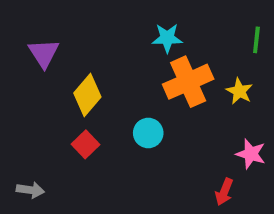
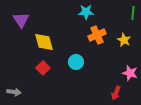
orange cross: (188, 82) -> (97, 35), size x0.7
yellow diamond: (87, 95) -> (44, 42), turned -55

